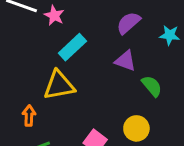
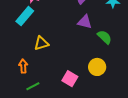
cyan rectangle: (72, 47) -> (25, 16), moved
yellow triangle: (59, 85) -> (41, 43), size x0.7

